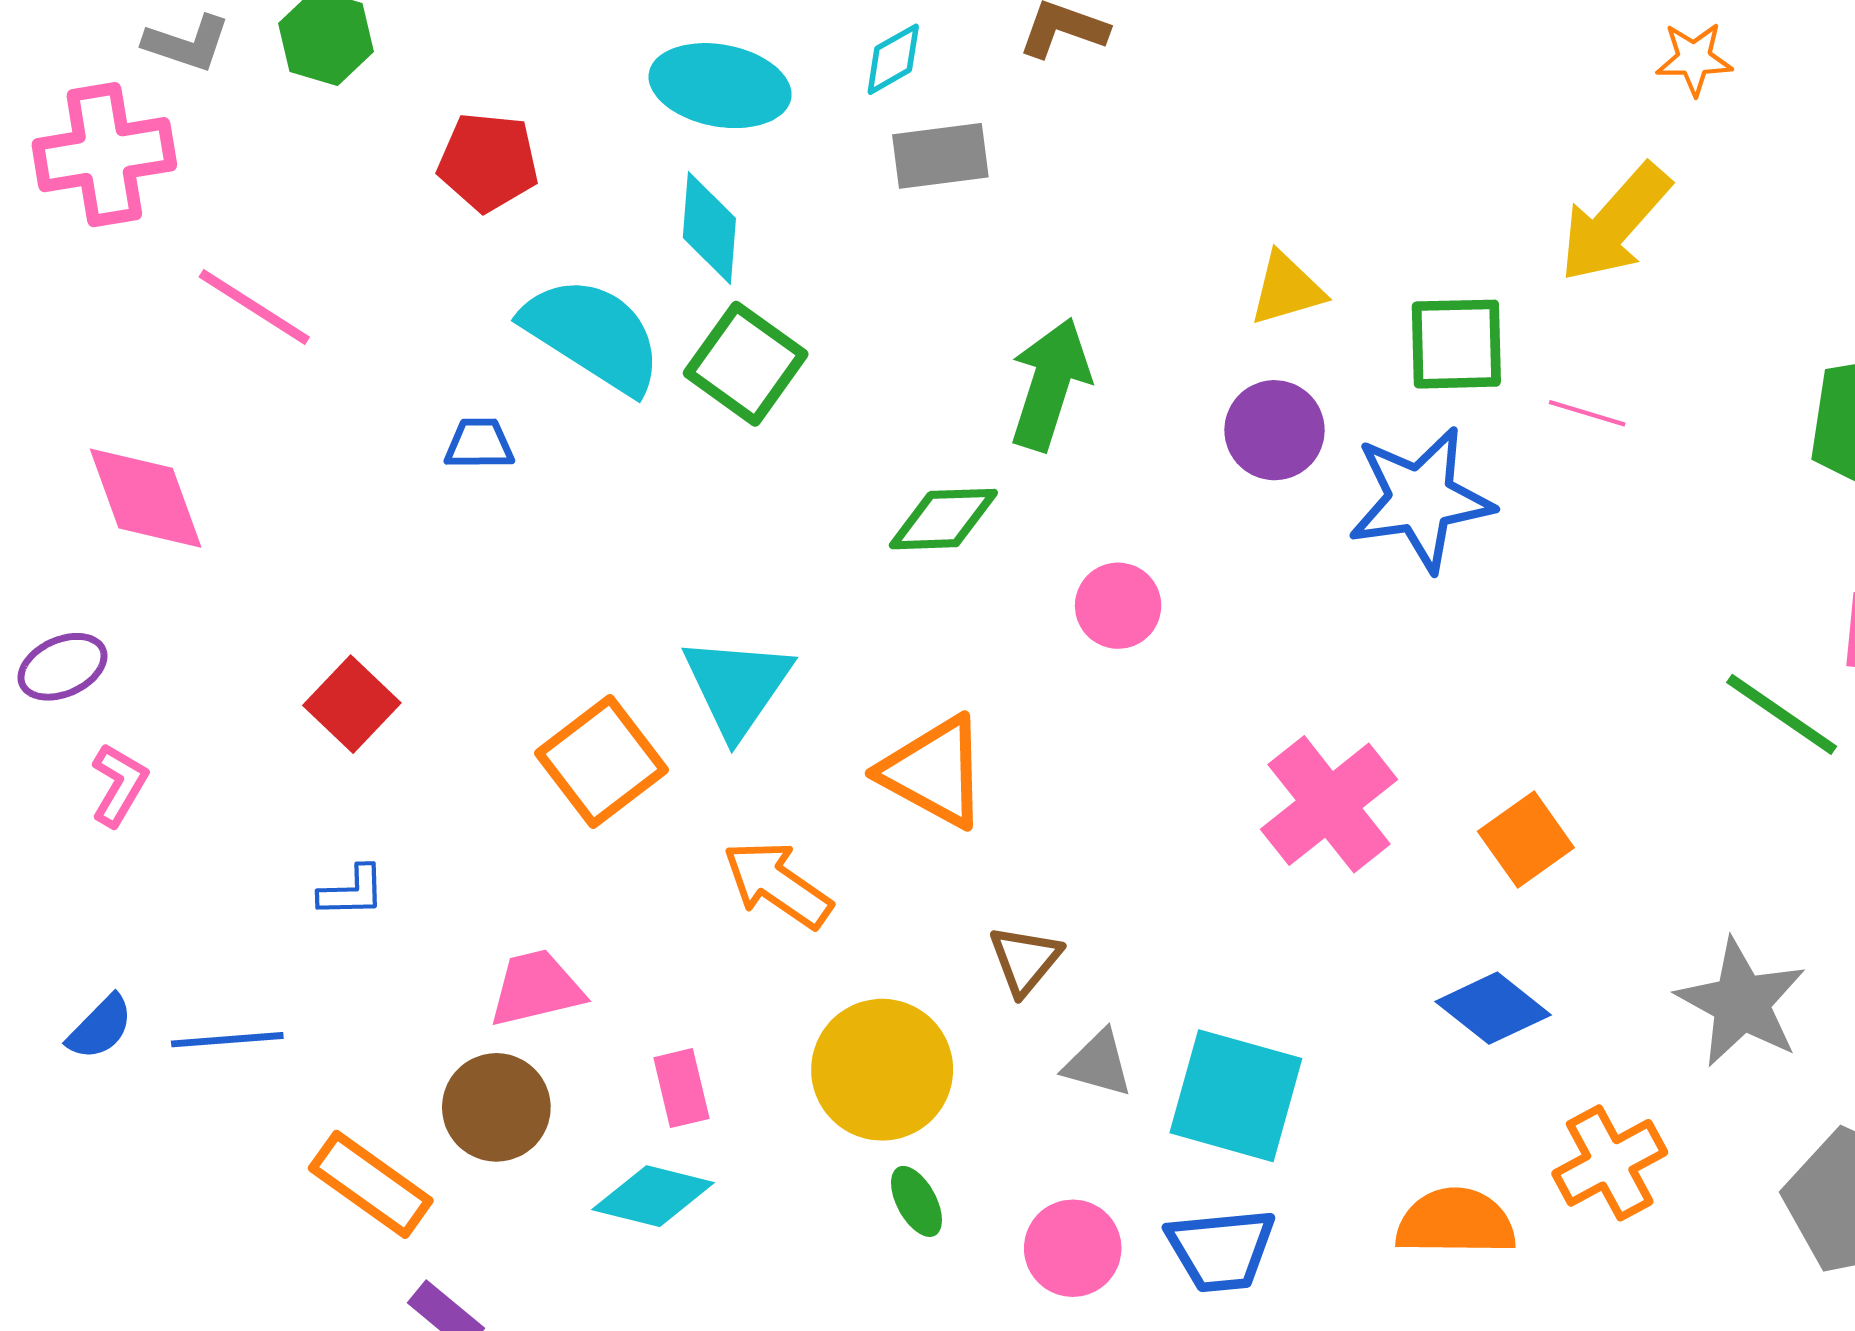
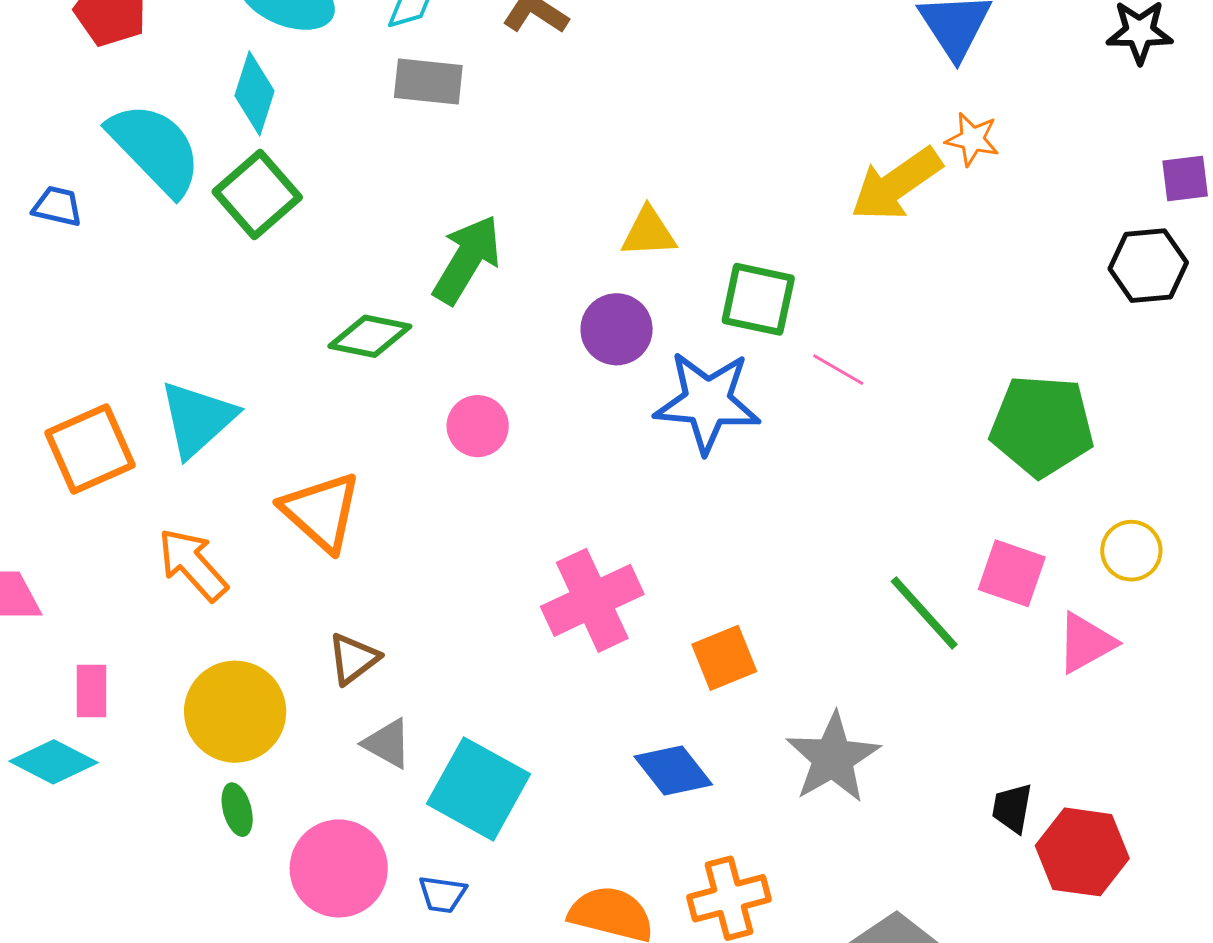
yellow arrow: (1615, 223) -> (896, 184), moved
gray star: (1741, 1003) -> (833, 758), moved
pink circle: (1073, 1248) -> (339, 868), size x1.4
blue trapezoid: (1221, 1250) -> (442, 894), size x0.6

